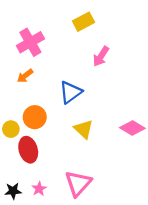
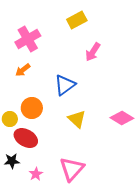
red ellipse: (28, 150) -> (26, 138), turned -45
black star: (13, 191) -> (12, 161), moved

